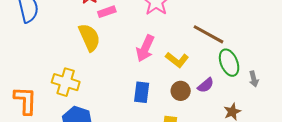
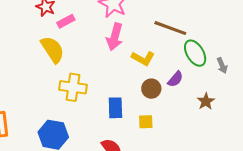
pink arrow: (145, 48) -> (115, 37), moved
yellow cross: (66, 82) -> (73, 87), moved
blue rectangle: (142, 92) -> (115, 108), moved

